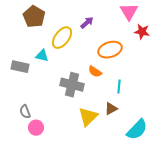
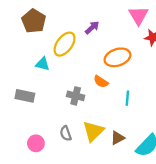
gray rectangle: (20, 67) -> (25, 96), moved
gray cross: (72, 85) -> (76, 96), size x0.7
brown triangle: (111, 109) -> (117, 138), moved
gray semicircle: (25, 112) -> (66, 133), moved

